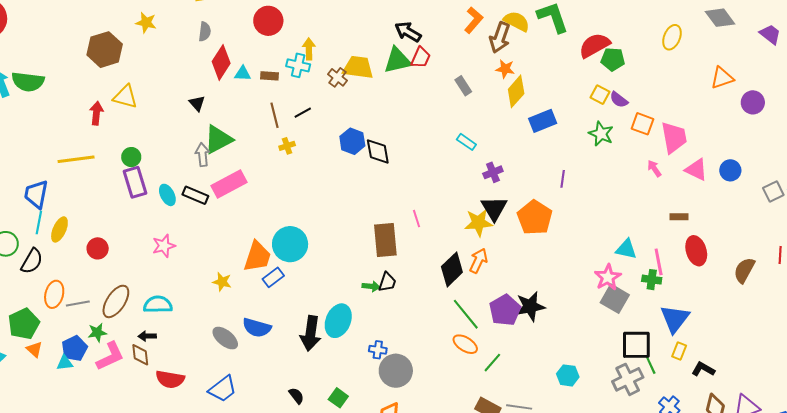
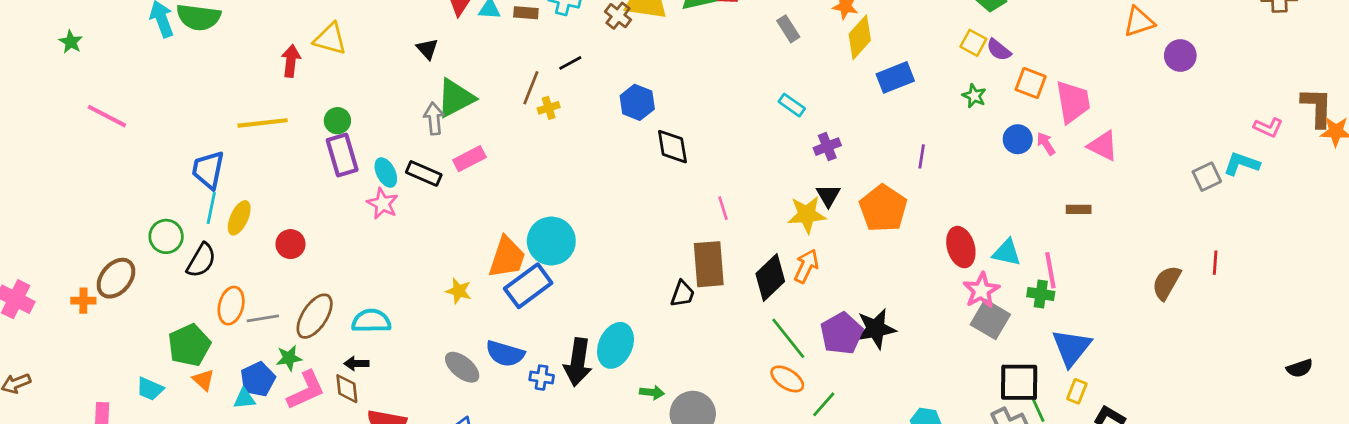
brown line: (275, 115) -> (531, 88), moved, turned 35
green star: (601, 134) -> (974, 96), size x0.7
black diamond: (378, 151) -> (672, 147), moved
blue circle: (730, 170) -> (1018, 139), moved
pink rectangle: (229, 184) -> (469, 159), size x0.7
black triangle: (494, 208) -> (828, 196), size x0.7
brown rectangle: (385, 240) -> (709, 264), moved
pink star: (164, 246) -> (383, 204), moved, turned -30
red ellipse: (696, 251) -> (961, 247), moved
blue rectangle: (273, 277) -> (528, 286), size x1.6
green arrow: (371, 286) -> (652, 392), moved
blue cross: (378, 350) -> (542, 378), moved

